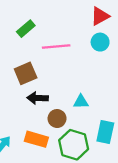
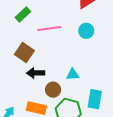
cyan circle: (100, 42) -> (86, 31), moved
brown square: (26, 73) -> (24, 53), turned -30

